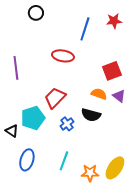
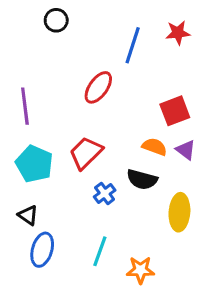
red ellipse: (63, 56) -> (98, 87), turned -65
cyan pentagon: (33, 118) -> (34, 164), moved, turned -30
black triangle: (12, 131) -> (28, 215), moved
yellow ellipse: (115, 168) -> (179, 212), moved, turned -30

